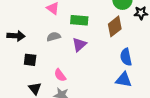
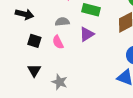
pink semicircle: (60, 75) -> (58, 42), moved

